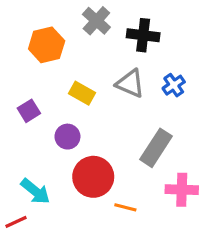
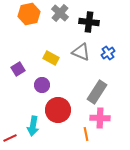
orange hexagon: (47, 45) -> (29, 14), moved
pink cross: (182, 190) -> (100, 118), moved
cyan arrow: (35, 191) -> (33, 126), moved, turned 60
orange line: (125, 207) -> (86, 134), moved, turned 64

